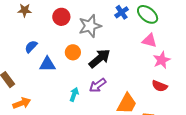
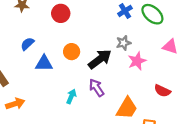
gray star: (90, 26) -> (123, 43), moved, size x0.6
pink triangle: (149, 41) -> (170, 47), moved
pink star: (162, 60) -> (137, 61), moved
purple arrow: (98, 85) -> (96, 88), turned 90

